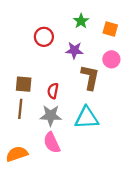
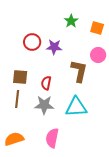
red circle: (44, 37) -> (32, 42), moved
purple star: (74, 50) -> (54, 47), moved
pink semicircle: (52, 143) -> (52, 138), moved, turned 36

